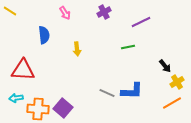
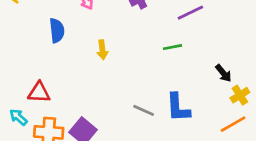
red triangle: (23, 70) -> (39, 92), moved, size x0.7
blue L-shape: (132, 91) -> (178, 108), turned 85
cyan arrow: (16, 98) -> (18, 117), turned 48

